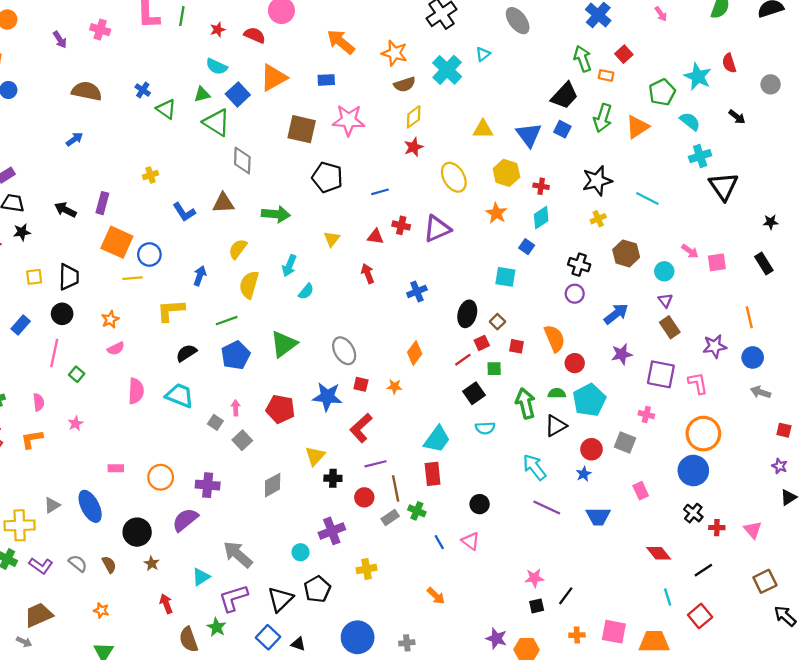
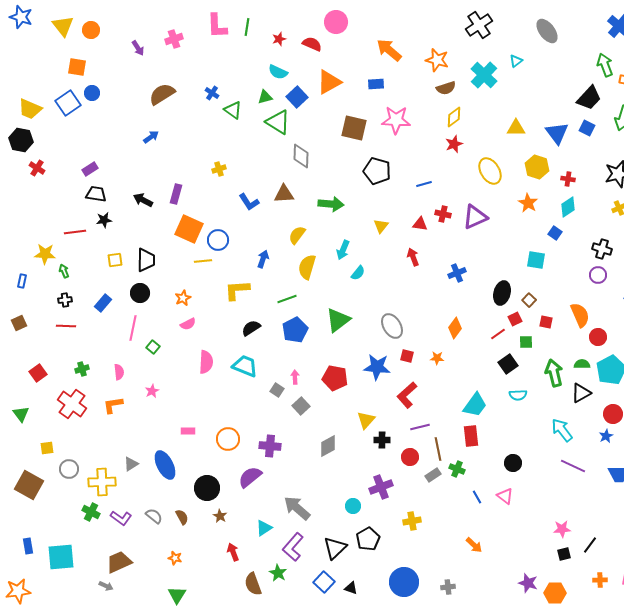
pink cross: (100, 30) -> (174, 39), turned -36
brown semicircle: (87, 91) -> (162, 94), turned -44
purple L-shape: (233, 598) -> (293, 547), turned -32

